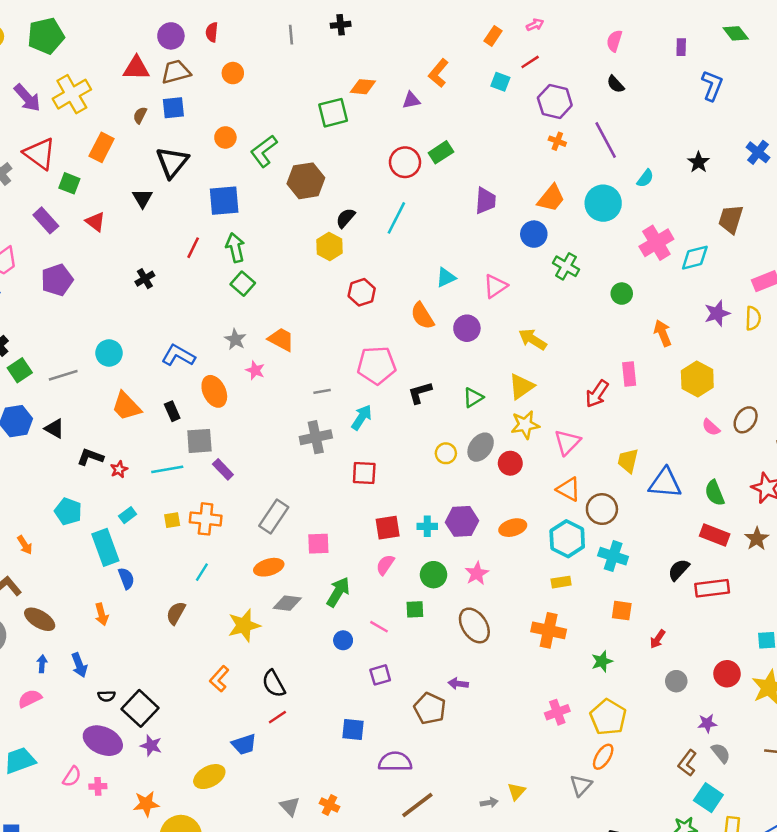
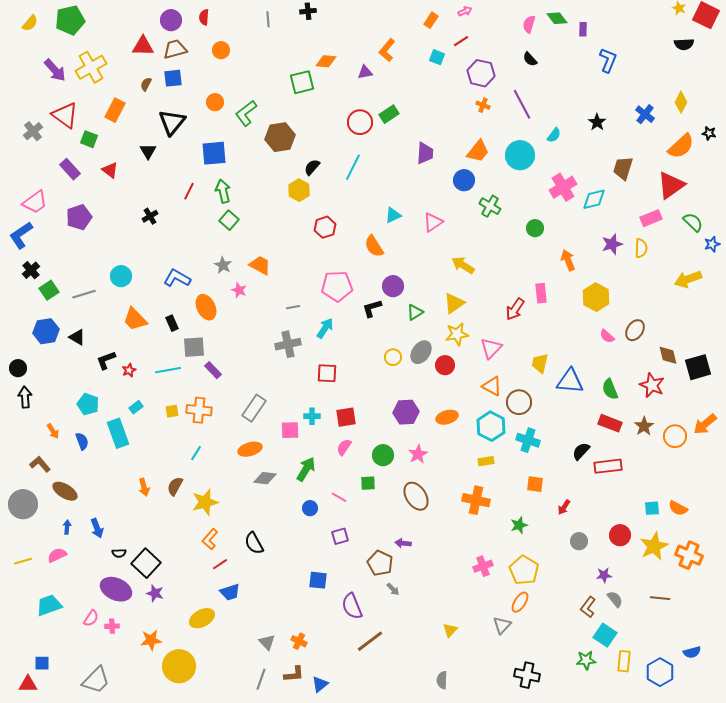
green diamond: (736, 33) -> (557, 18), moved
purple circle: (467, 328) -> (393, 286), moved
black L-shape: (90, 457) -> (106, 360), turned -40
cyan cross: (427, 526) -> (312, 416), moved
blue semicircle: (126, 578) -> (82, 441), moved
orange arrow: (102, 614) -> (144, 487), moved
yellow star: (244, 625) -> (205, 502), moved
red line: (277, 717) -> (220, 564), moved
purple semicircle: (395, 762) -> (352, 606), turned -112
gray arrow: (489, 803) -> (393, 589), moved, turned 56

